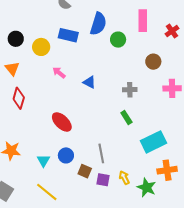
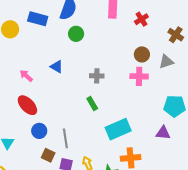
green circle: (118, 40) -> (76, 34), moved
brown circle: (153, 62) -> (142, 54), moved
pink arrow: (59, 73) -> (26, 76), moved
blue circle: (66, 155) -> (39, 131), moved

